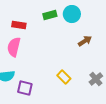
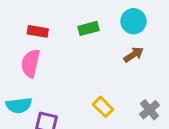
cyan circle: (72, 14) -> (134, 21), moved
green rectangle: (50, 15) -> (89, 28), moved

